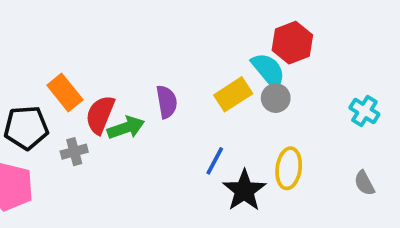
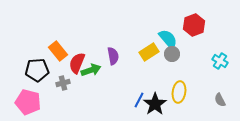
red hexagon: (292, 43) -> (194, 25), moved
blue line: (215, 161) -> (139, 100), moved

